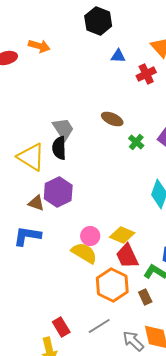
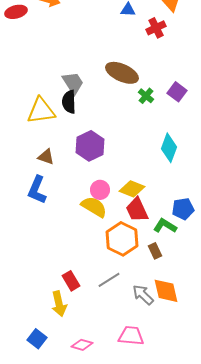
brown ellipse: (112, 119) -> (122, 73), size x1.5
yellow triangle: (31, 157) -> (41, 111), turned -40
purple hexagon: (58, 192) -> (90, 146), moved
blue L-shape: (27, 236) -> (37, 190), turned -76

